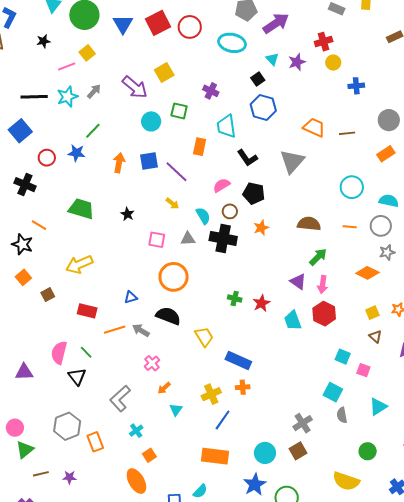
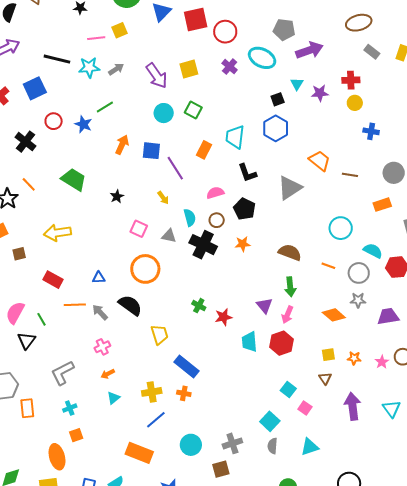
purple cross: (211, 91) -> (230, 67), moved
green arrow: (318, 257) -> (290, 287), turned 114
cyan circle: (265, 453) -> (191, 445), moved

